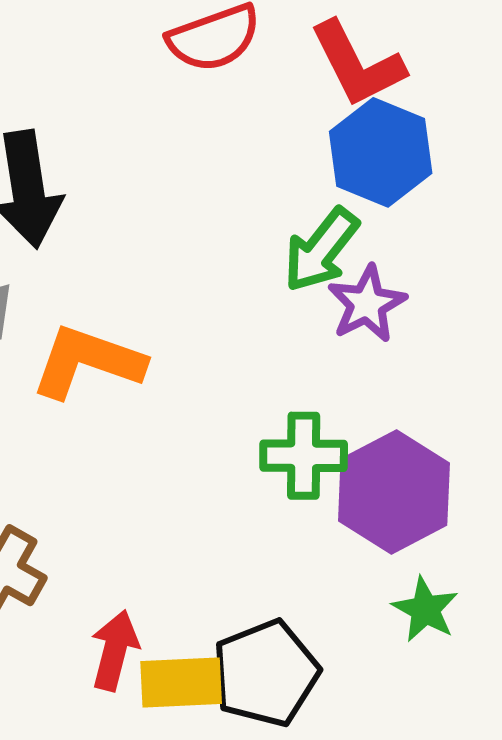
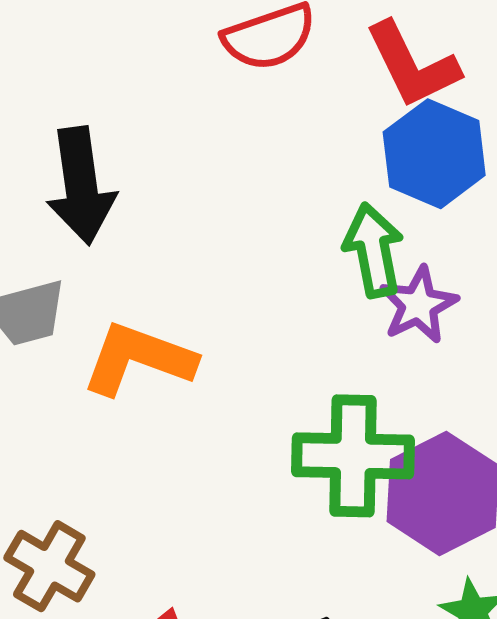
green arrow: (321, 250) -> (373, 250), turned 130
green cross: (304, 456) -> (353, 456), size x1.4

